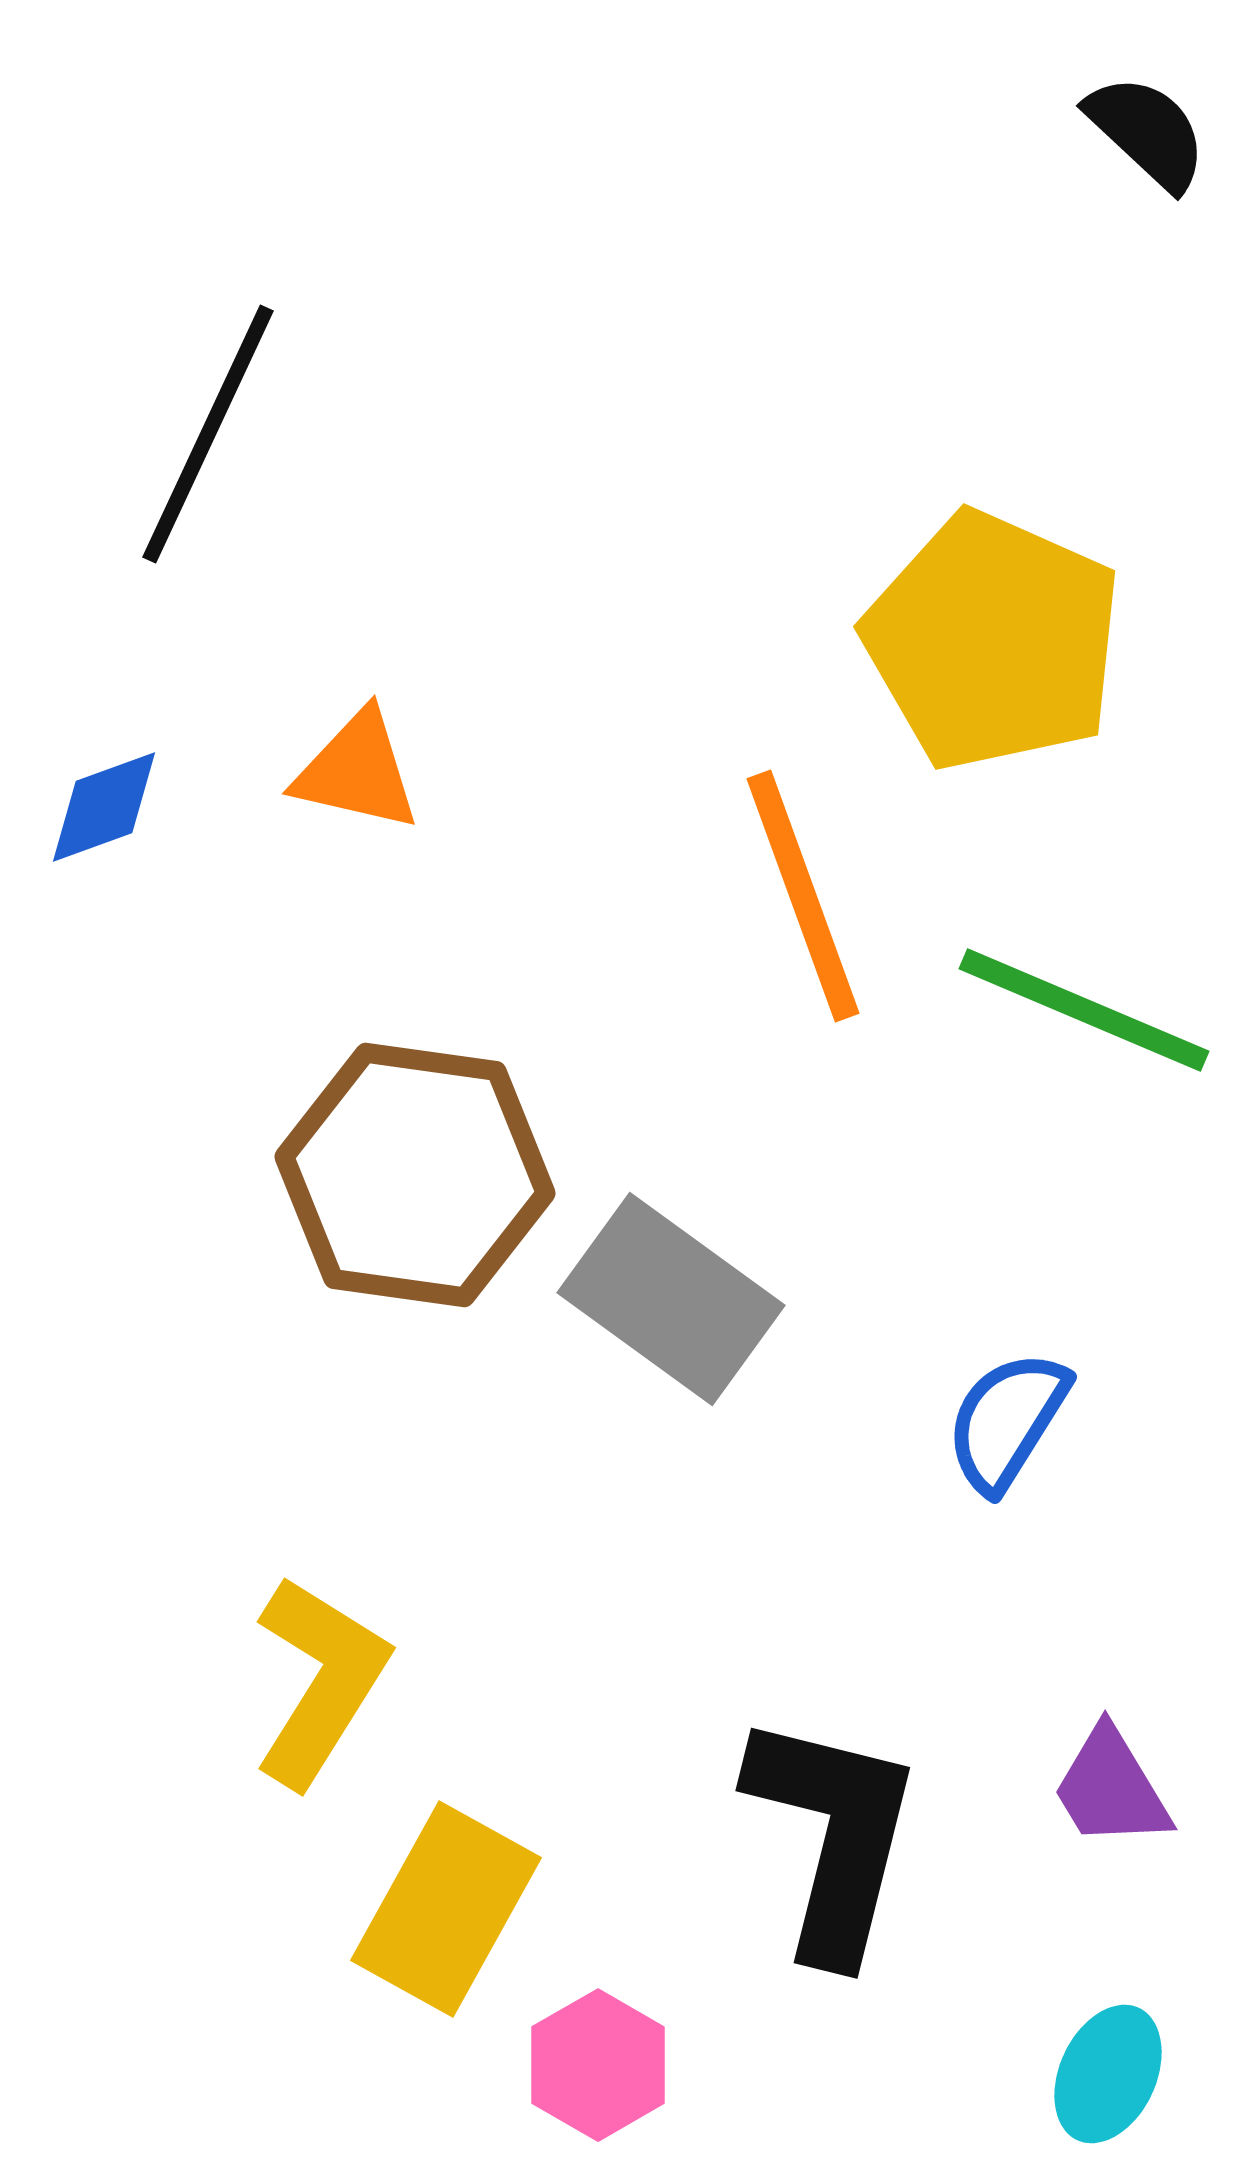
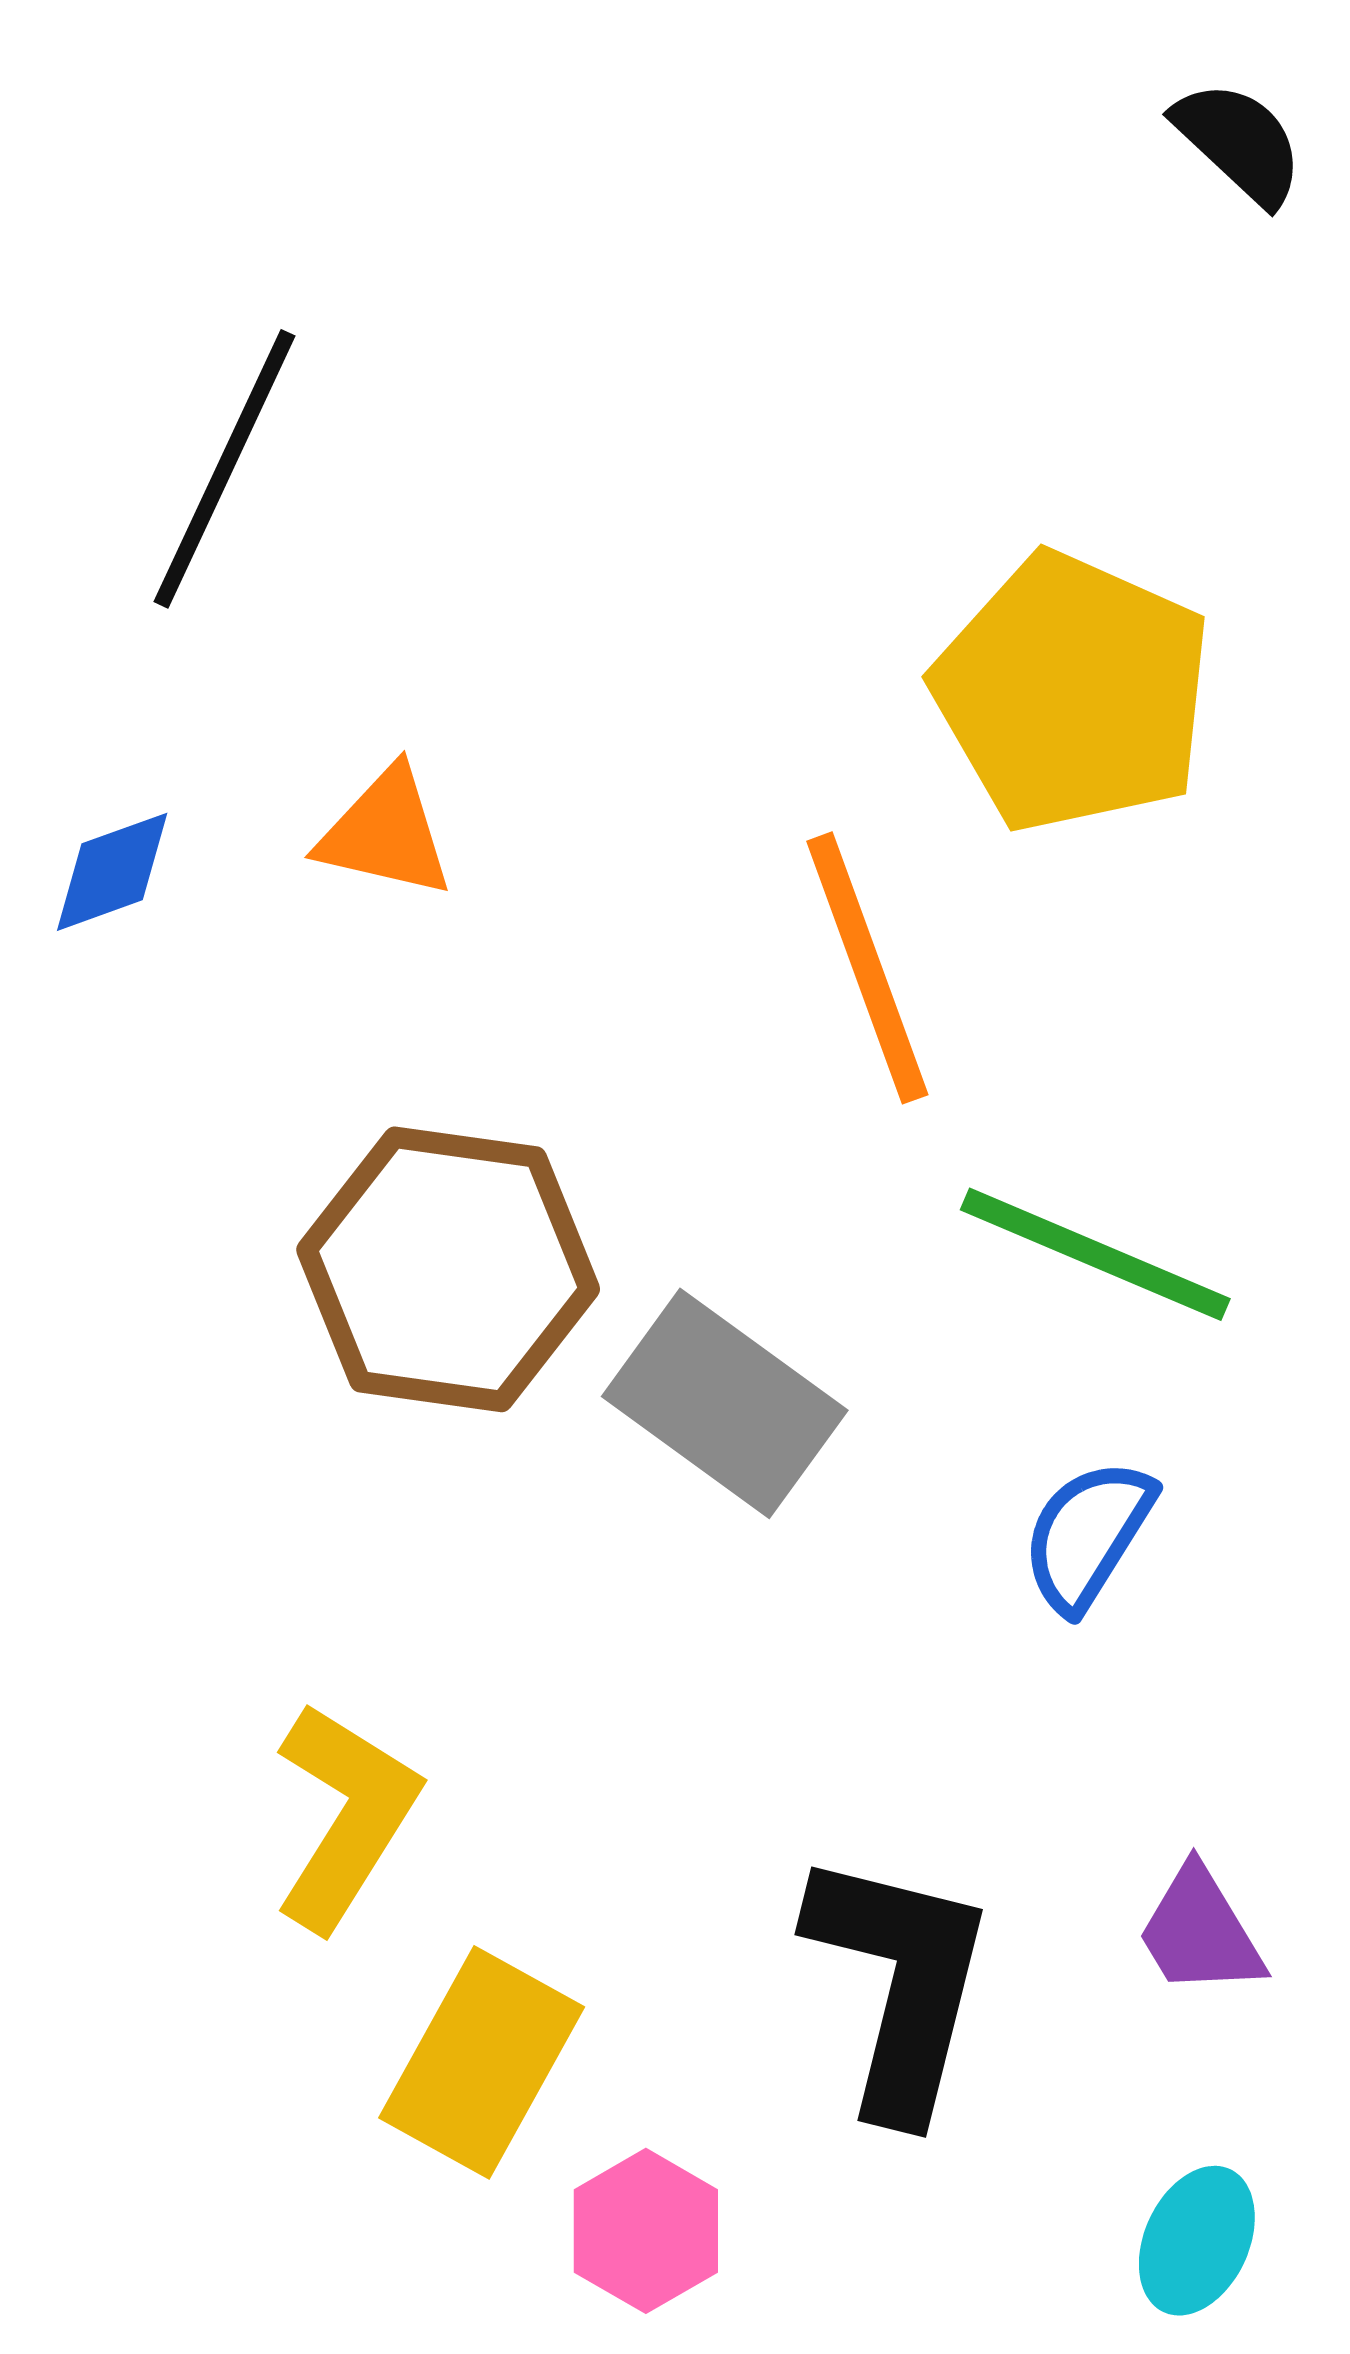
green line: (1084, 1010) -> (1095, 1254), moved

